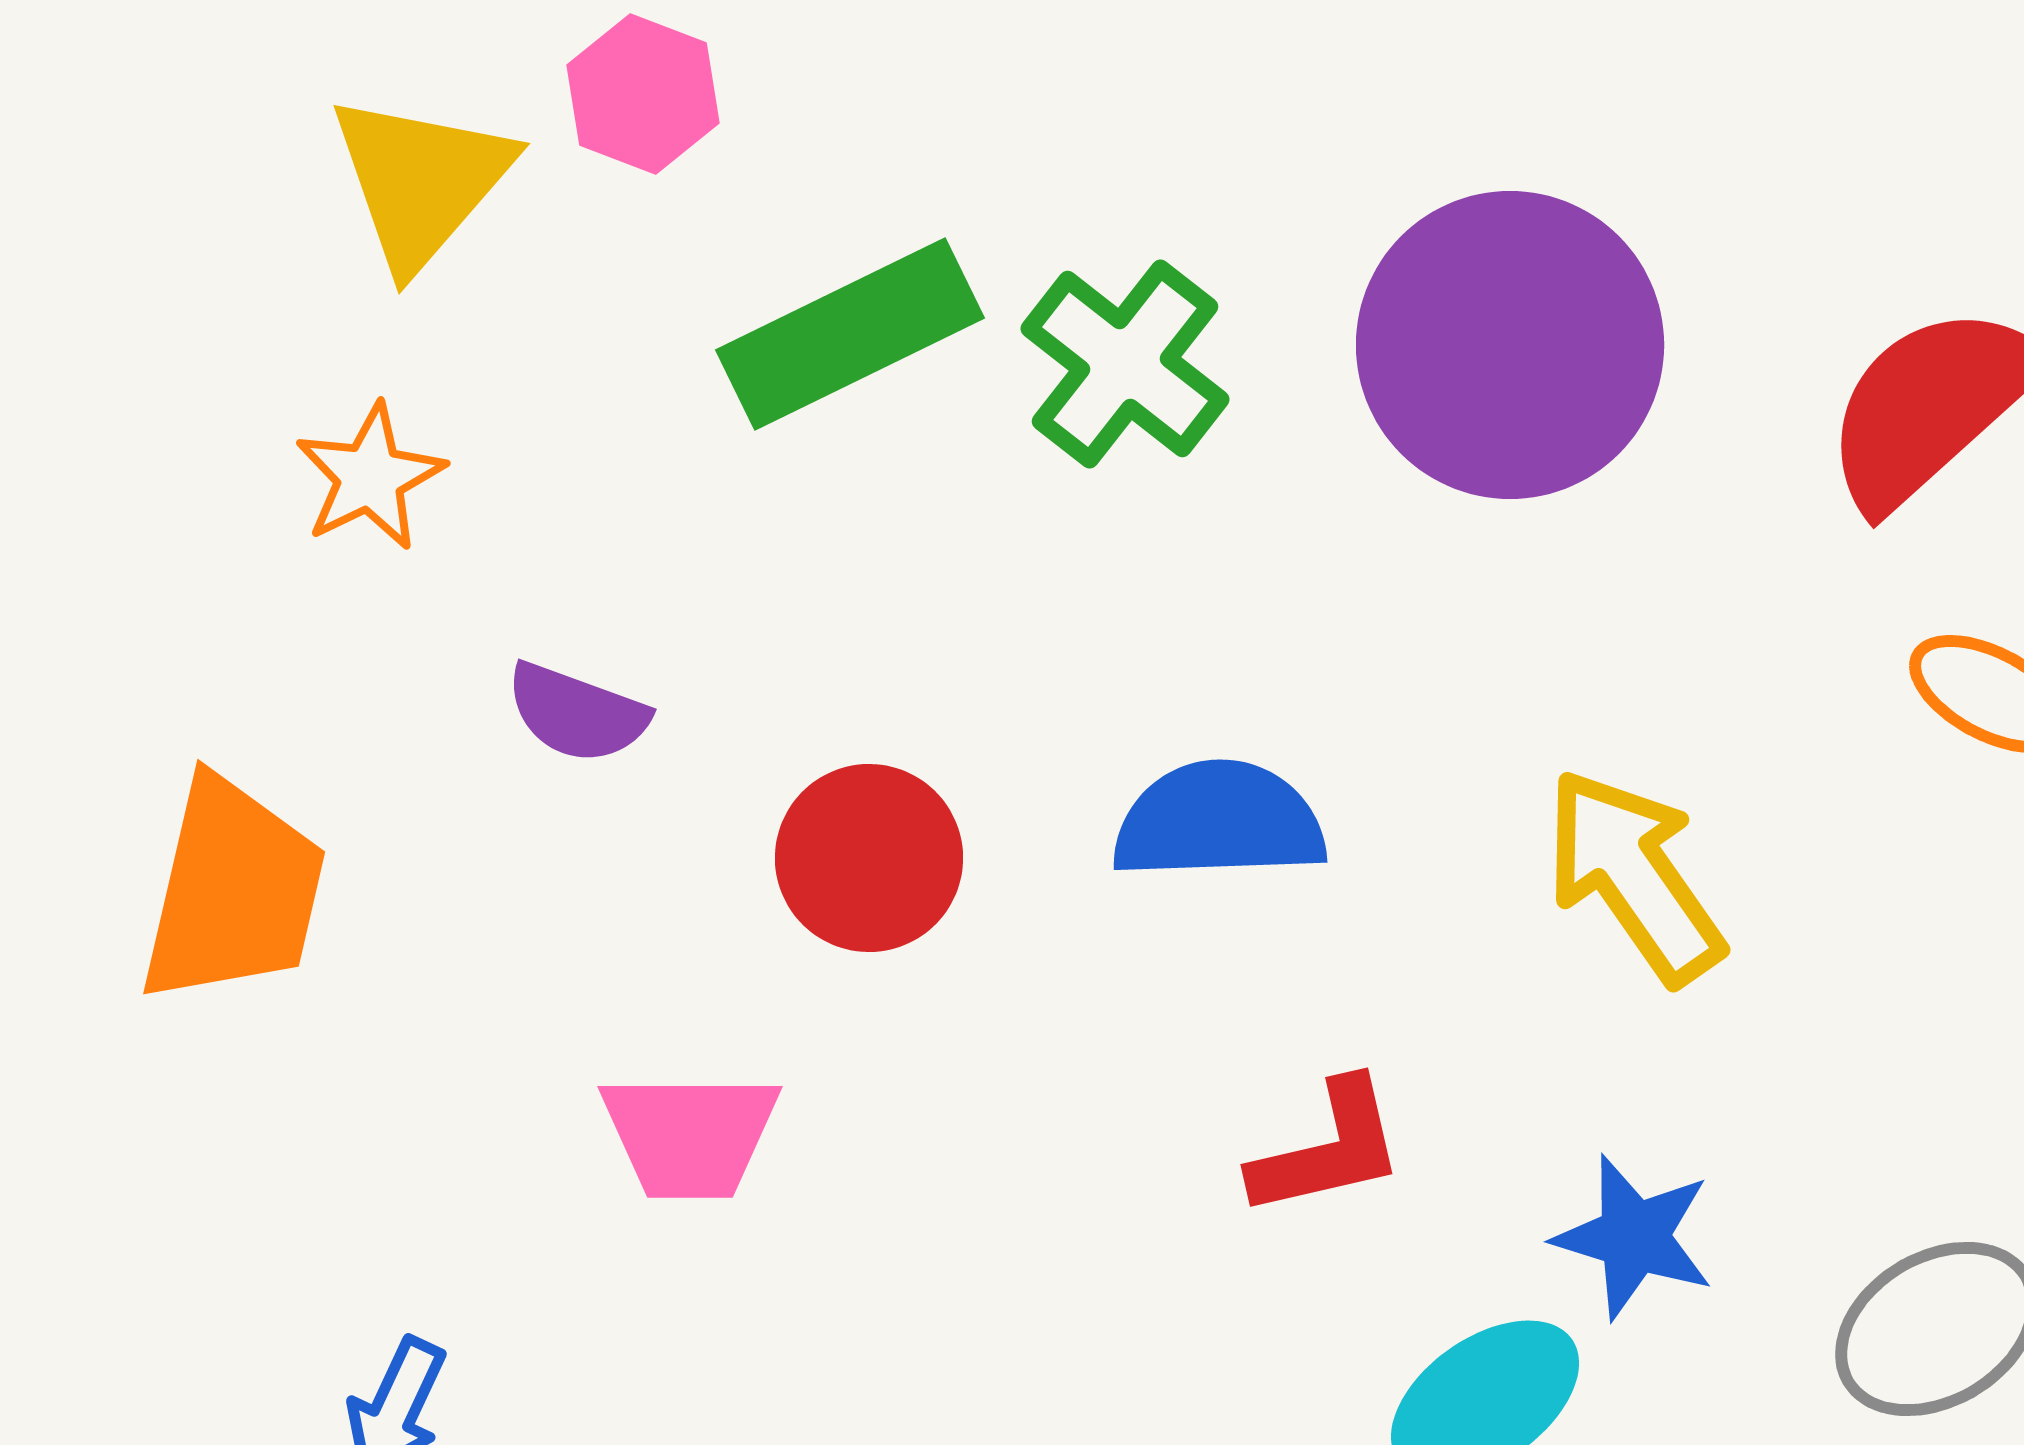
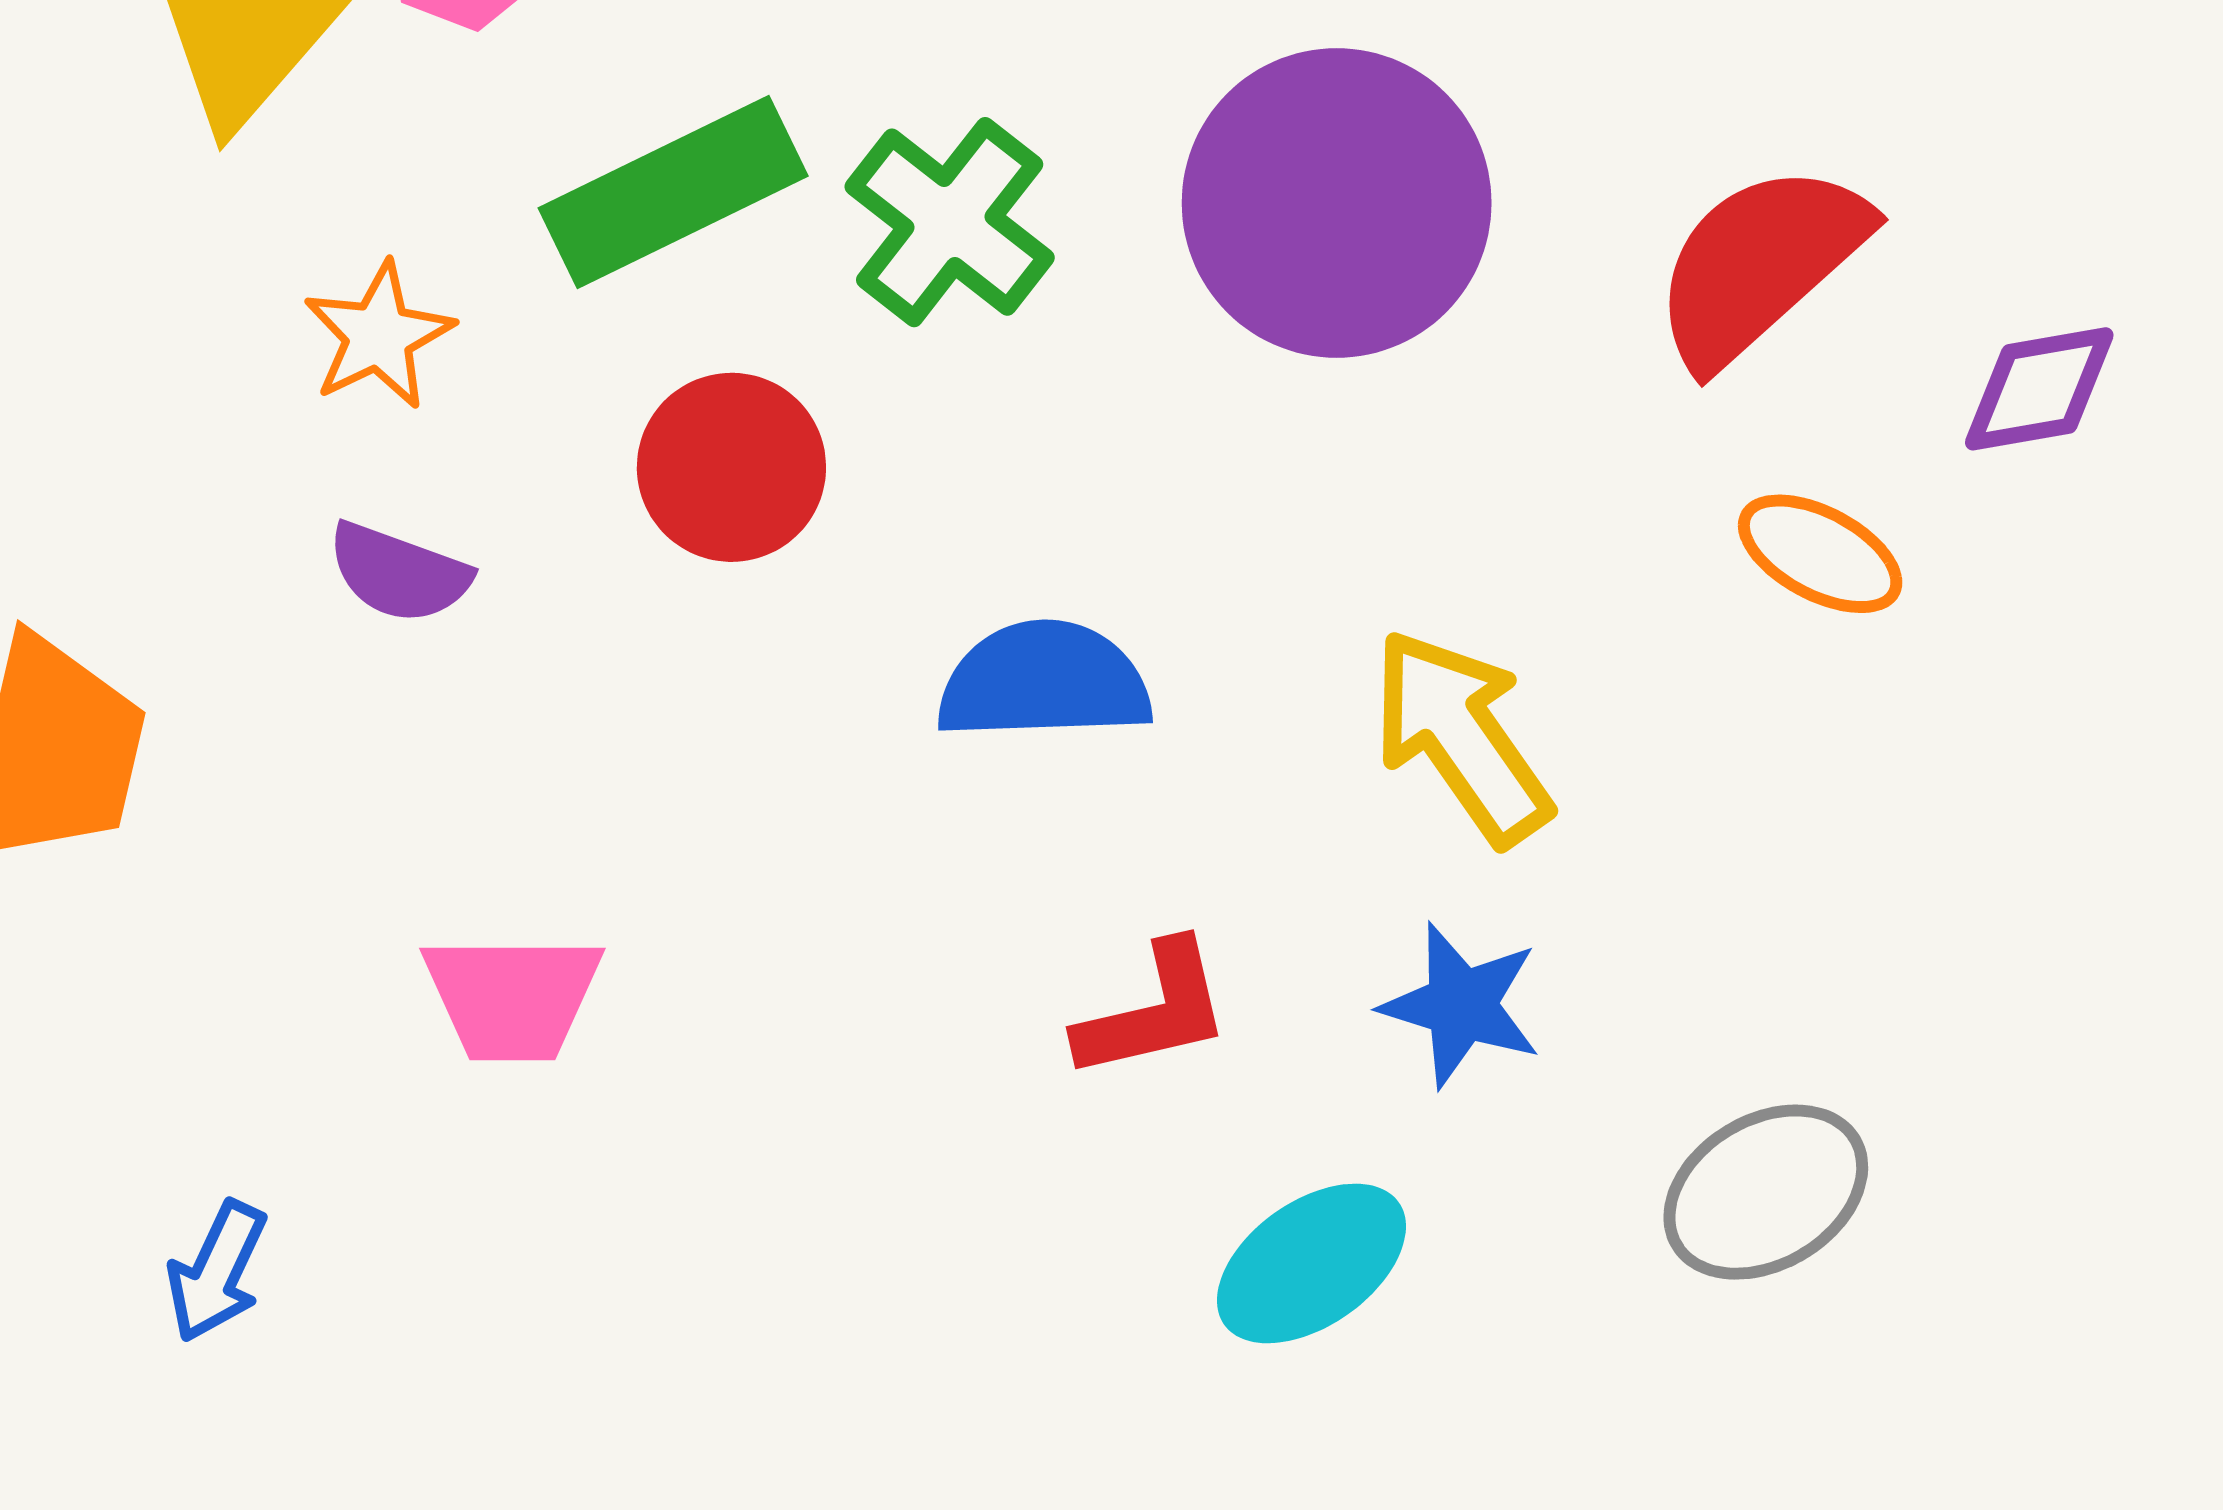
orange star: (370, 477) -> (379, 336), moved
red circle: (869, 858) -> (731, 467), moved
blue star: (1634, 1237) -> (1461, 1005), moved

